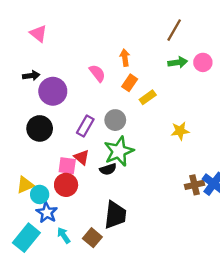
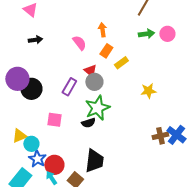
black arrow: (31, 76) -> (35, 40), moved
purple circle: (53, 91) -> (17, 79), moved
red triangle: (82, 157) -> (90, 71), moved
red circle: (66, 185) -> (54, 165), moved

